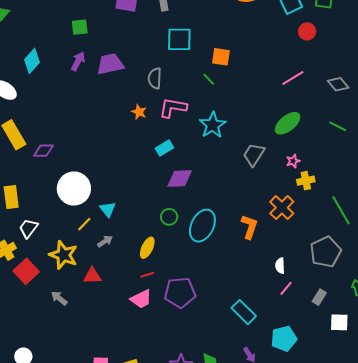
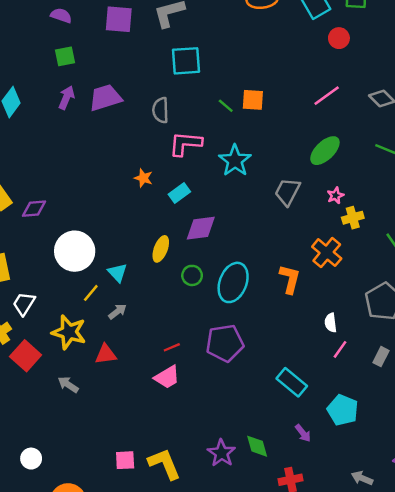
orange square: (221, 57) -> (253, 100), moved
orange star: (139, 112) -> (143, 178), moved
yellow ellipse: (147, 248) -> (161, 249), moved
purple pentagon: (180, 293) -> (225, 343), moved
cyan pentagon: (284, 339) -> (343, 410), turned -30

